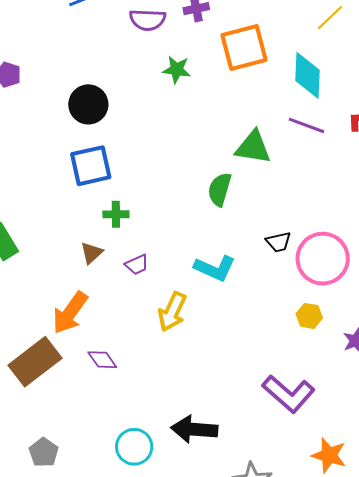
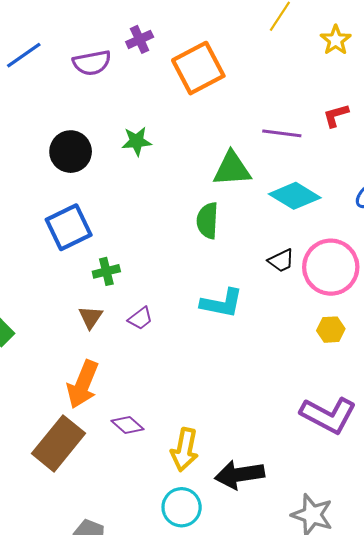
green star: (177, 70) -> (137, 141), moved
cyan diamond: (307, 75) -> (295, 196), moved, turned -48
black circle: (88, 104) -> (71, 152), moved
yellow arrow: (172, 312) -> (185, 450), moved

